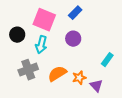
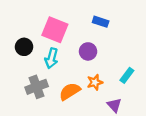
blue rectangle: (75, 13) -> (101, 22), moved, turned 64
orange star: (79, 78) -> (95, 82), moved

